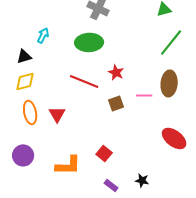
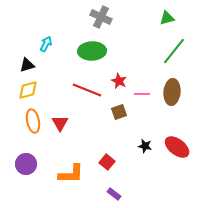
pink line: (144, 95) -> (142, 94), moved
black star: (142, 180) -> (145, 146), moved

